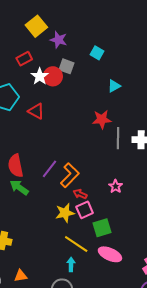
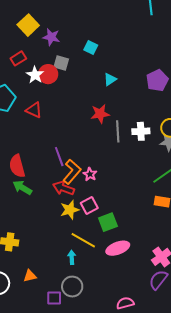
purple line: (49, 169) -> (59, 157), moved, turned -54
pink star: (116, 186) -> (90, 174), moved
red arrow: (80, 194) -> (64, 188), moved, size x1.5
pink ellipse: (110, 254) -> (118, 248), turned -40
cyan arrow: (71, 264) -> (72, 257), moved

